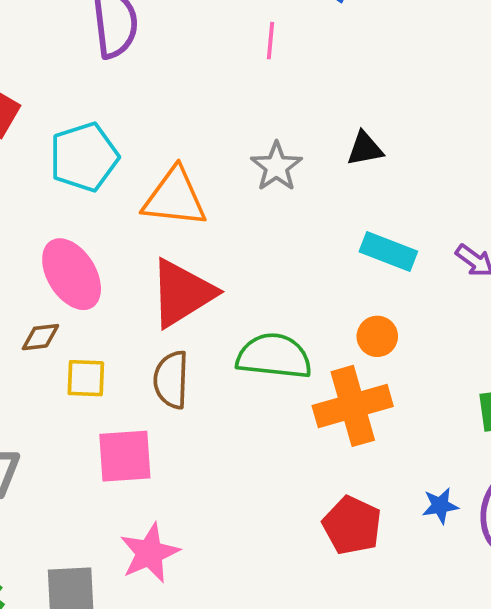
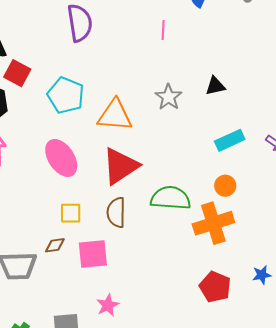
cyan pentagon: (84, 157) -> (66, 95), turned -30
cyan rectangle: (388, 252) -> (230, 140), turned -44
brown diamond: (40, 337) -> (55, 245), moved
pink star: (150, 553) -> (108, 305), size x0.7

